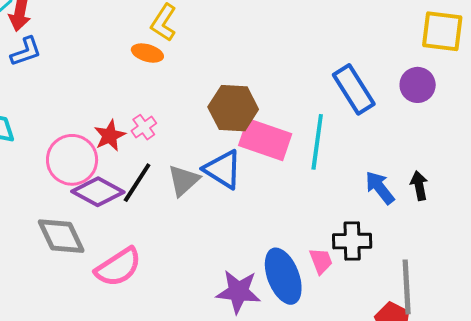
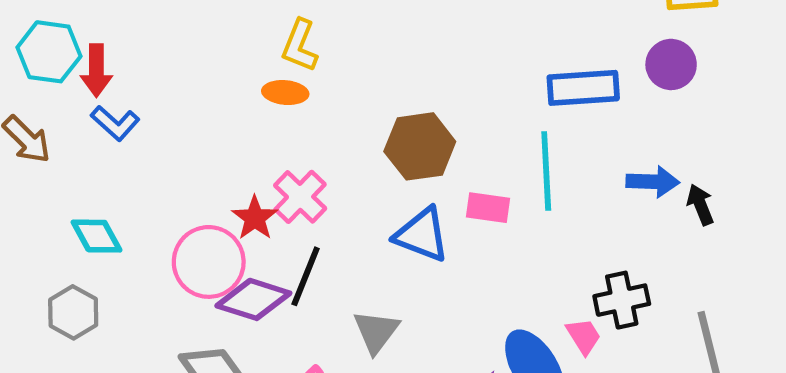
blue L-shape: (26, 52) -> (115, 123), turned 72
blue rectangle: (354, 89) -> (583, 88), turned -51
pink cross: (144, 127) -> (300, 197), size x1.5
pink rectangle: (265, 140) -> (488, 208), moved, size x0.6
gray triangle: (183, 180) -> (376, 332), moved
blue arrow: (380, 188) -> (653, 182), moved, turned 141

